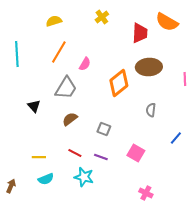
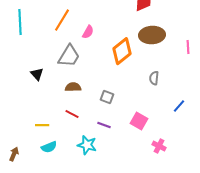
brown semicircle: (70, 119) -> (73, 87), turned 35
red line: (75, 153) -> (72, 114), moved
pink cross: (146, 193) -> (159, 146), moved

